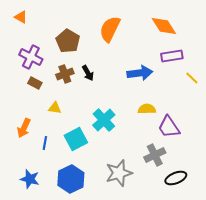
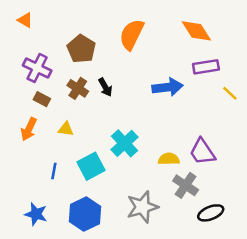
brown cross: (65, 74) -> (78, 88), turned -36
yellow semicircle: (147, 109) -> (169, 159), moved
orange arrow: (24, 128) -> (29, 129), moved
gray cross: (155, 155) -> (186, 185), turned -30

